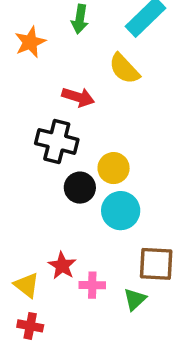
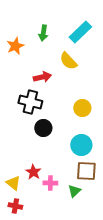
red arrow: (78, 97) -> (42, 77), turned -30
yellow circle: (114, 168) -> (82, 108), moved
cyan circle: (121, 211) -> (81, 145), moved

